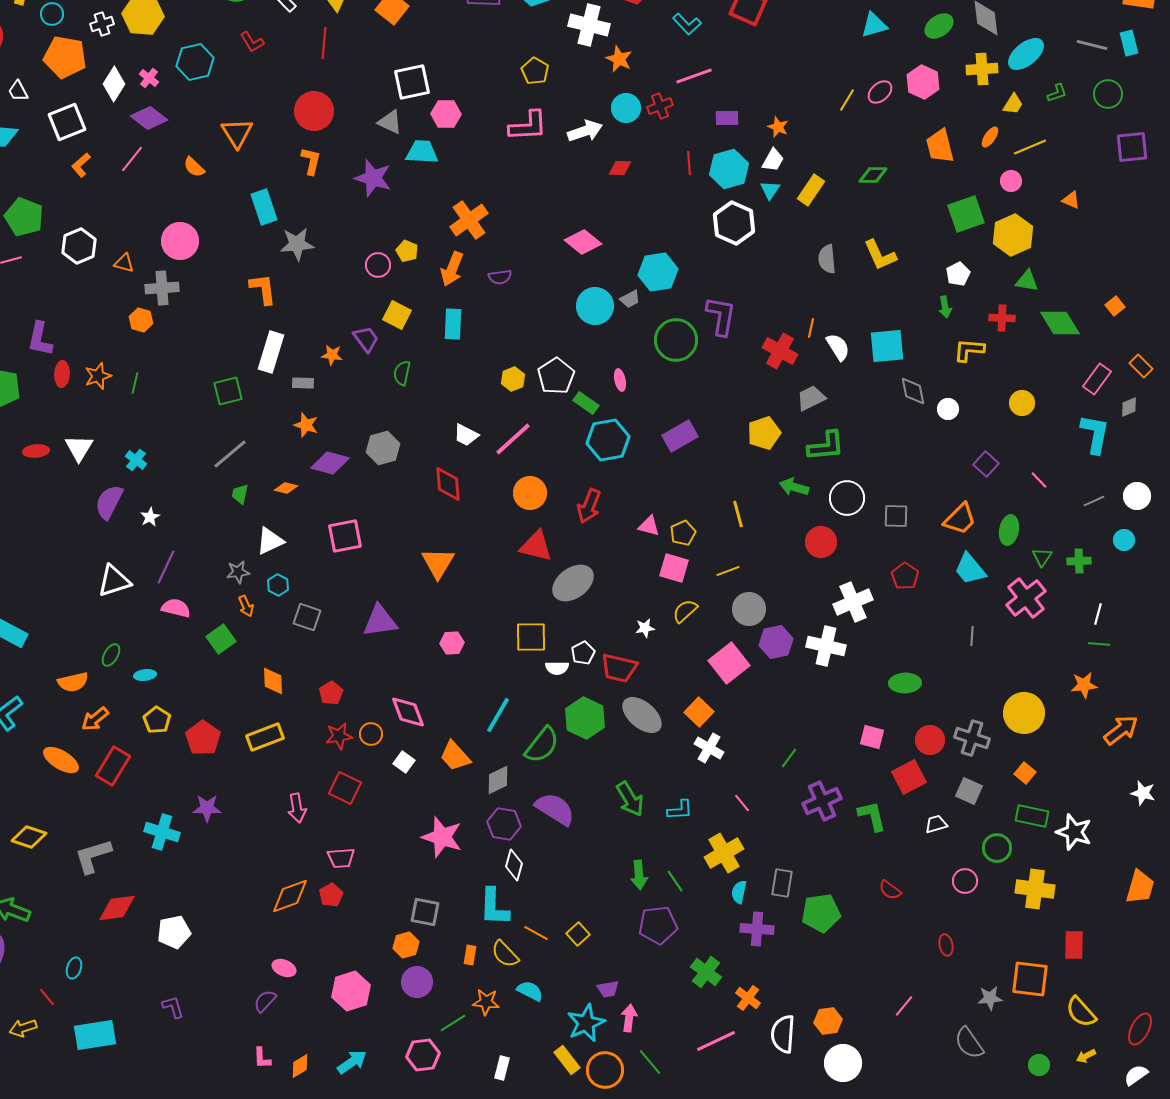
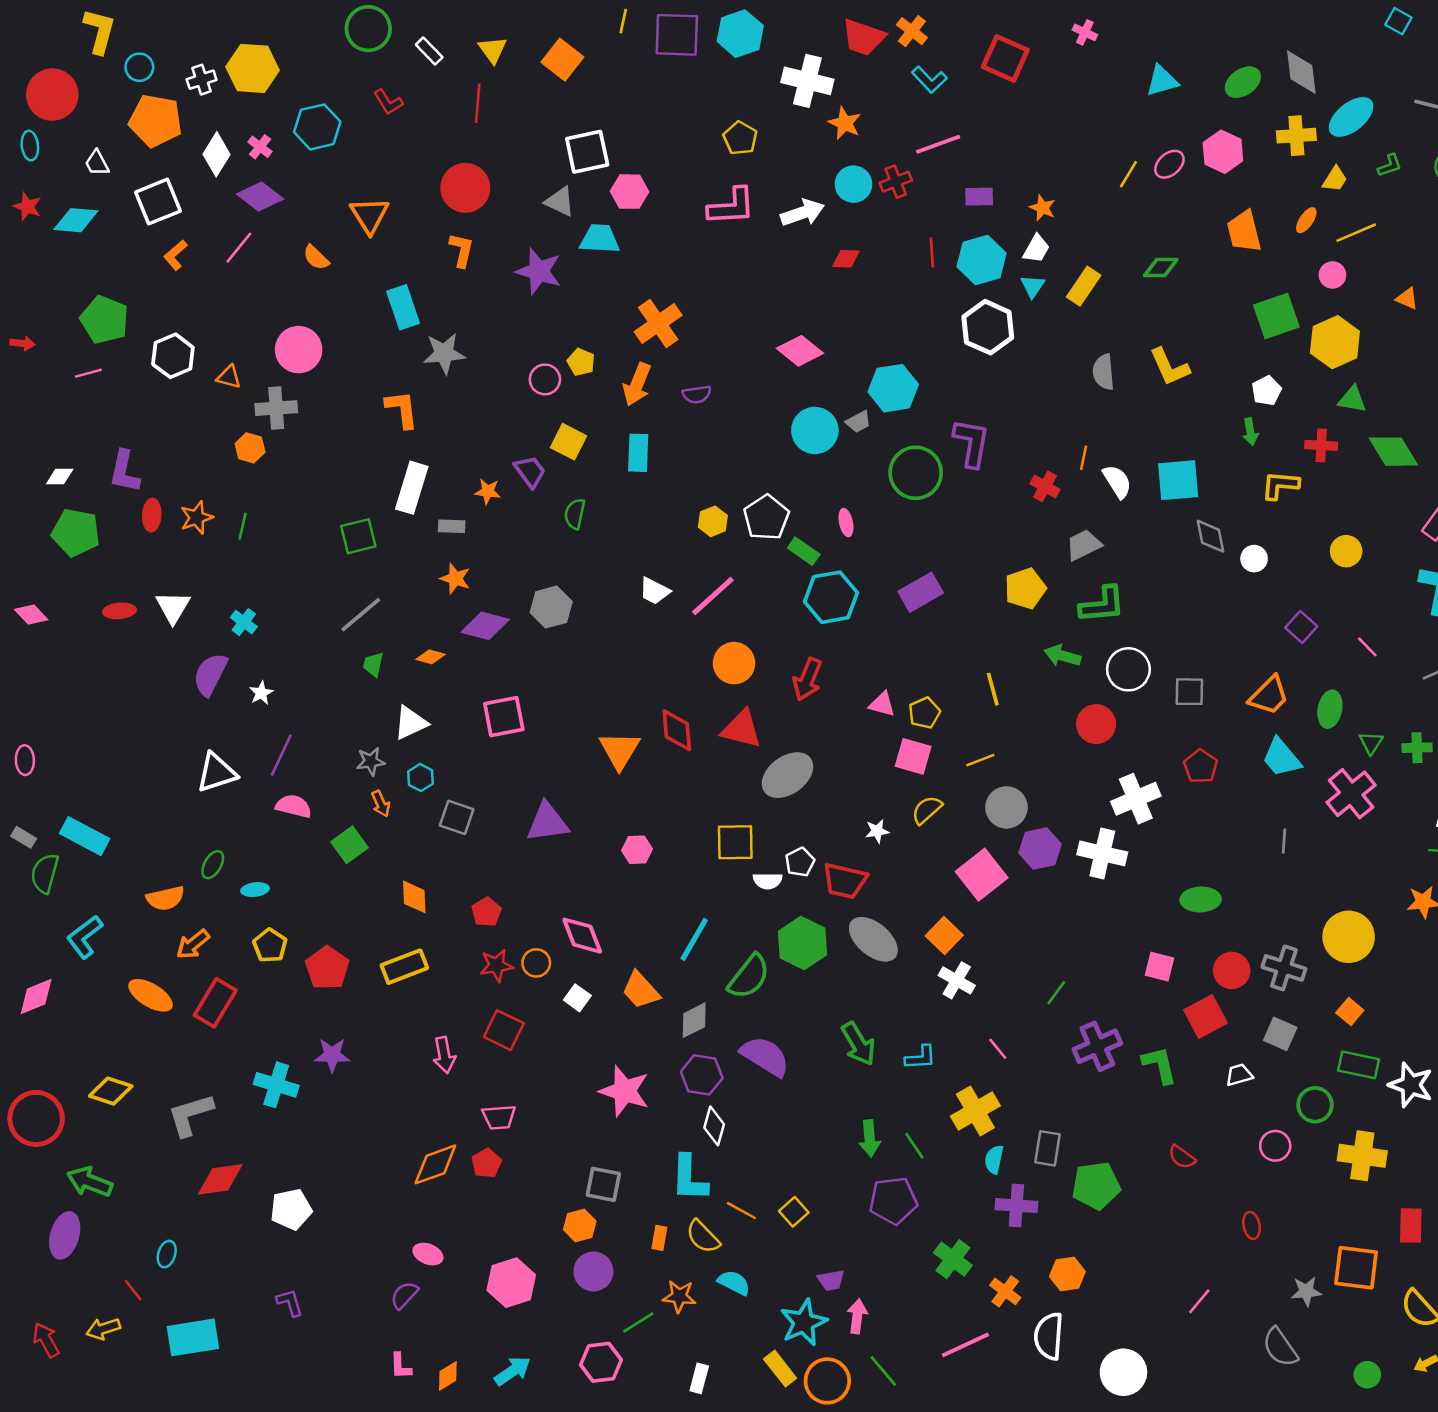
red cross: (780, 351) -> (1045, 486), size x0.7
red diamond: (448, 484) -> (677, 730), moved
orange hexagon: (828, 1021) -> (1067, 1274), moved

